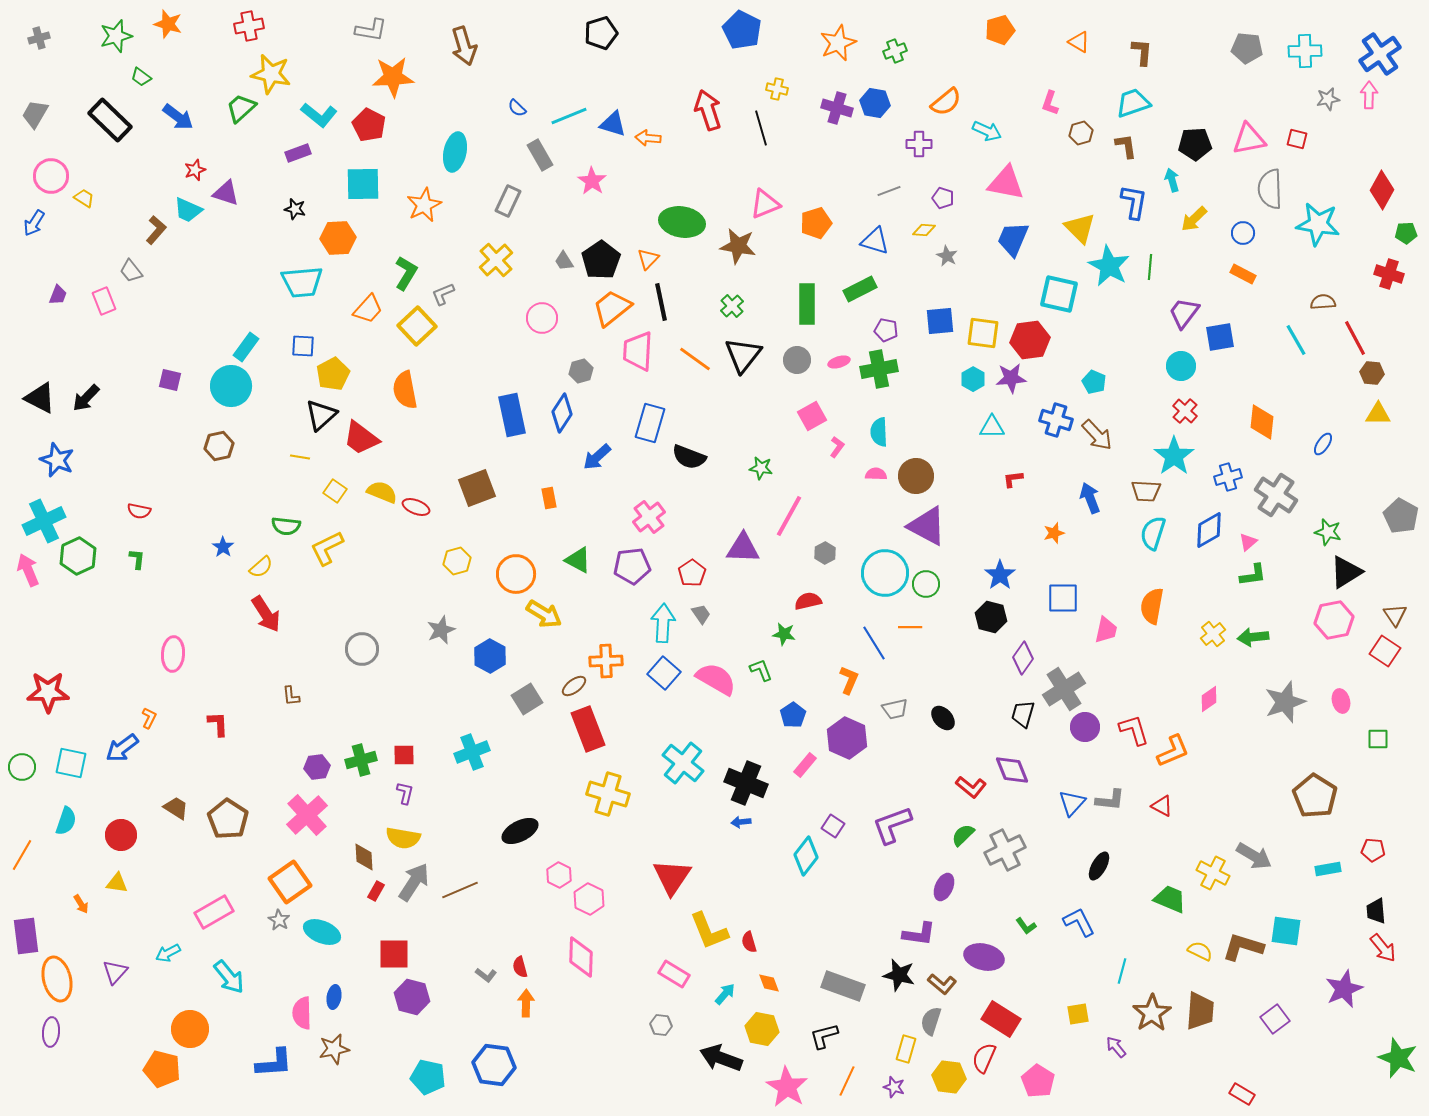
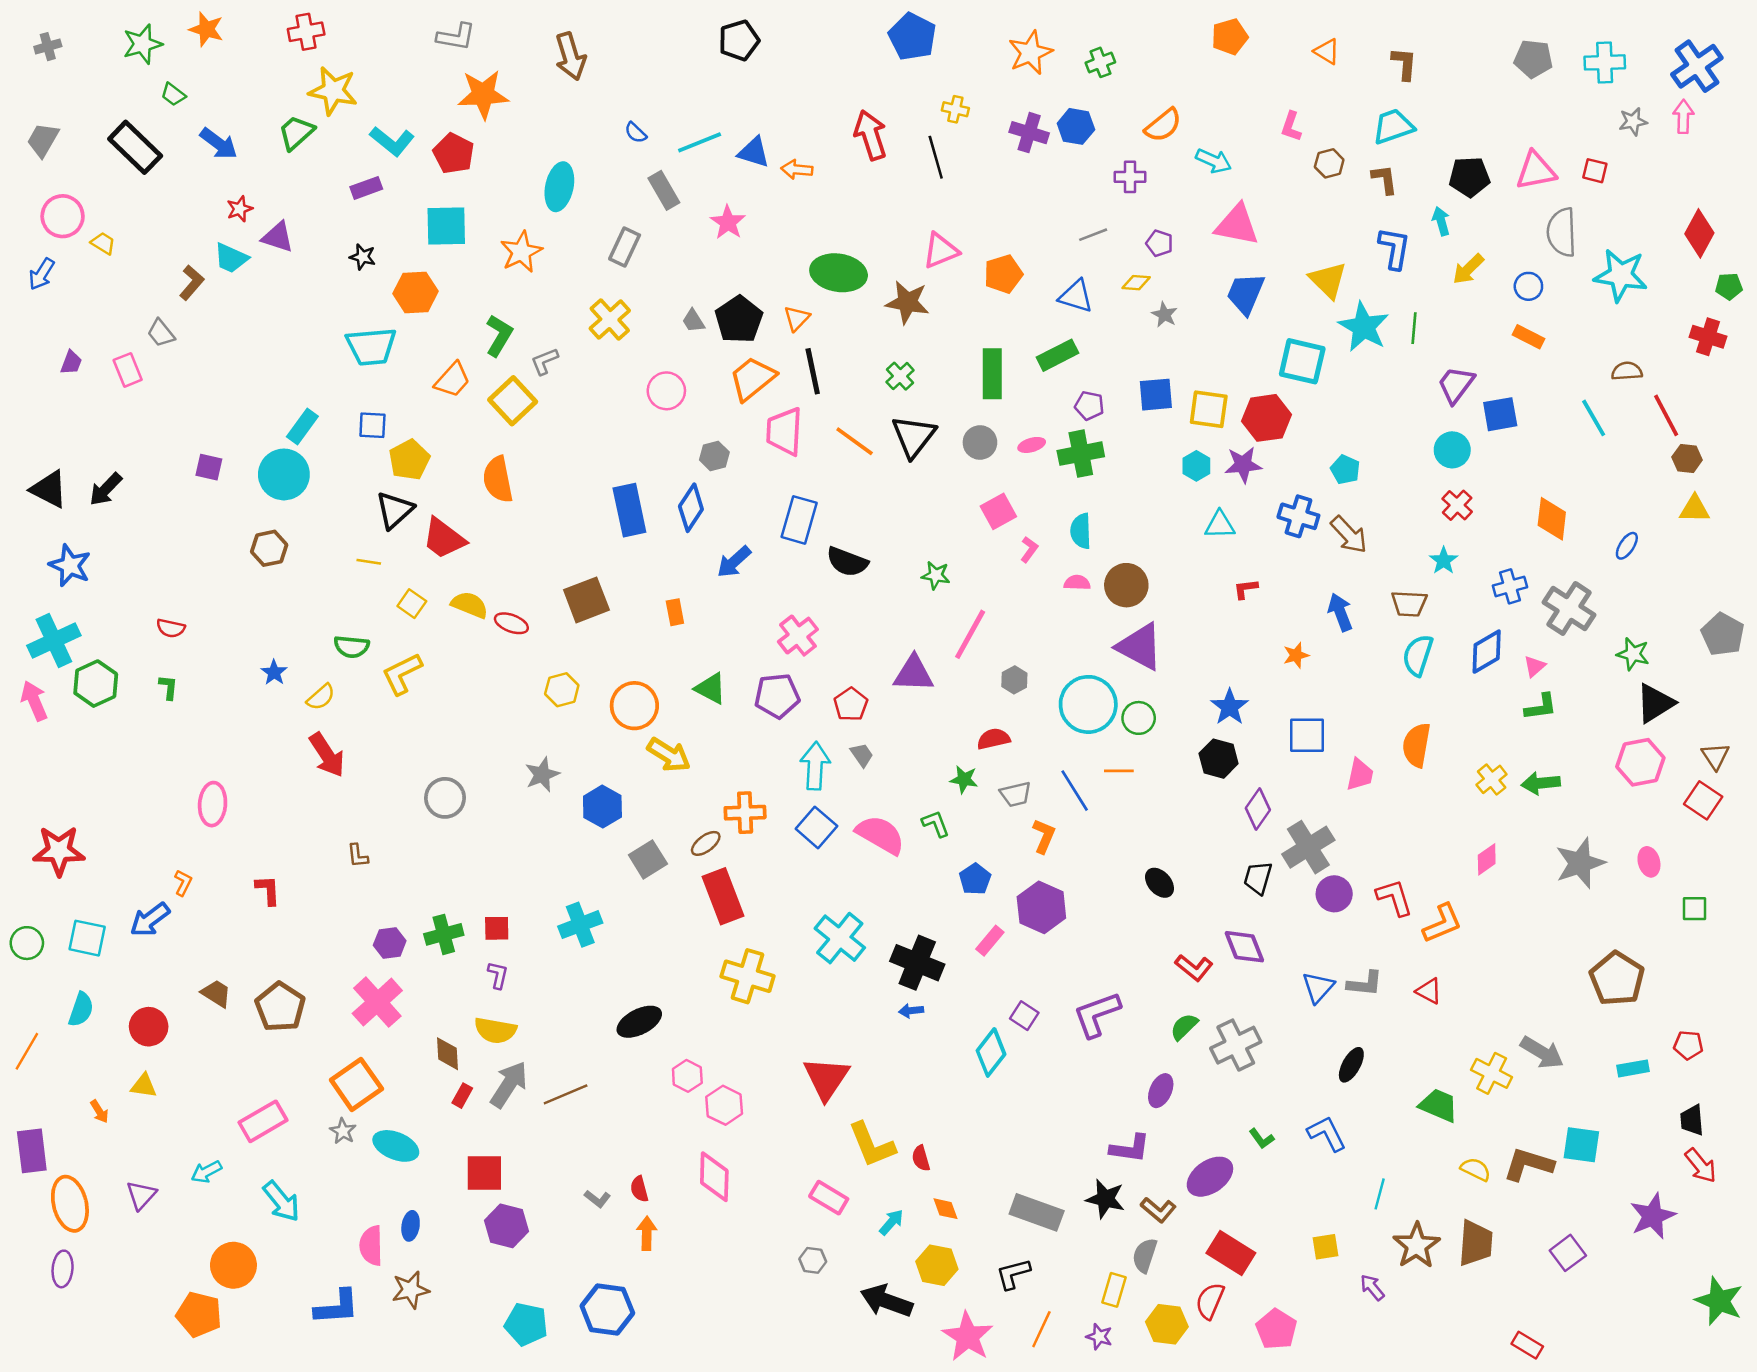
cyan star: (1174, 456) -> (1444, 561), size x0.6
gray trapezoid: (895, 709) -> (1016, 794), moved
purple ellipse: (984, 957) -> (1210, 1177), turned -48

